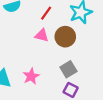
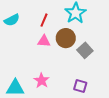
gray square: (68, 69) -> (85, 50), moved

